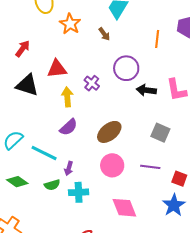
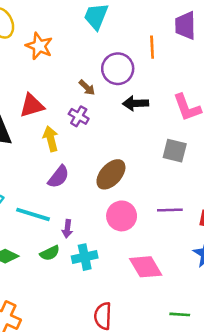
brown arrow: (104, 34) -> (87, 88), moved
purple circle: (126, 68) -> (118, 69), moved
black arrow: (146, 90) -> (135, 103), moved
gray square: (160, 133) -> (175, 151), moved

